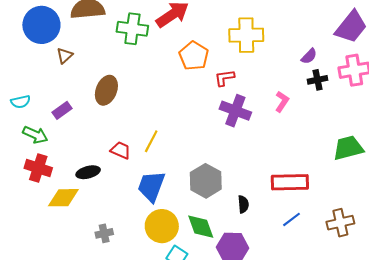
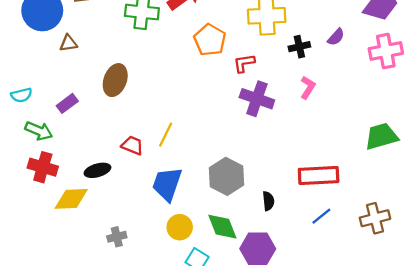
brown triangle: (65, 55) -> (68, 43), turned 36
black cross: (318, 80) -> (299, 47), moved
yellow circle: (162, 226) -> (180, 227), size x0.7

